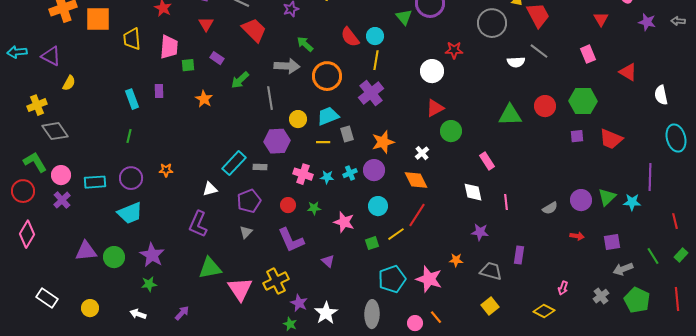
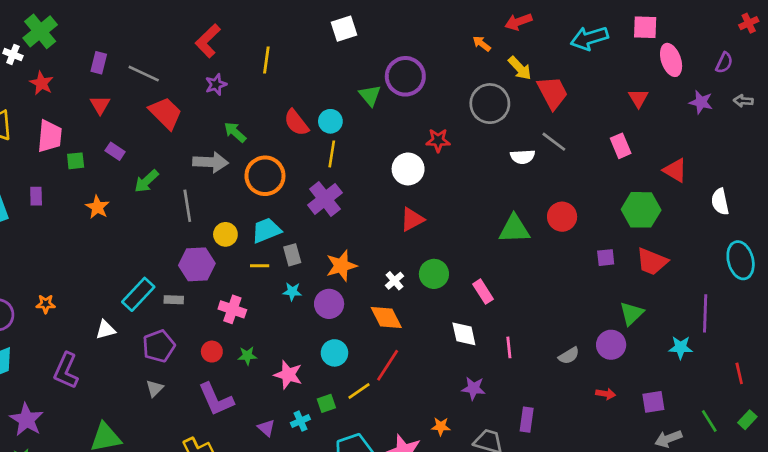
green hexagon: (583, 101) -> (641, 210), moved
green circle: (451, 131) -> (434, 274), moved
cyan cross: (350, 173) -> (300, 421), moved
cyan star: (327, 177) -> (292, 292), moved
green triangle: (607, 197) -> (632, 313), moved
purple L-shape: (198, 224) -> (66, 371), moved

